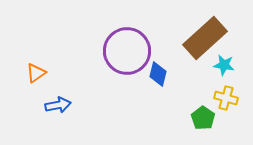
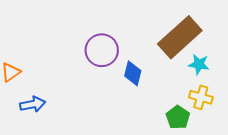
purple circle: (127, 51) -> (102, 50), size x0.7

